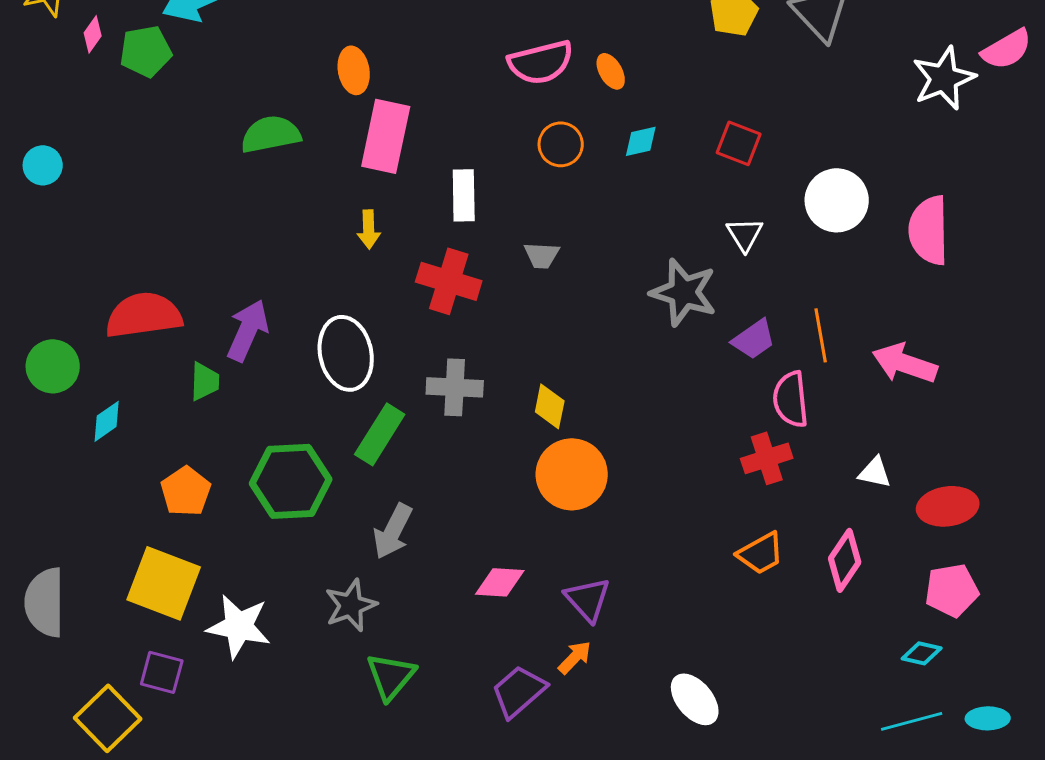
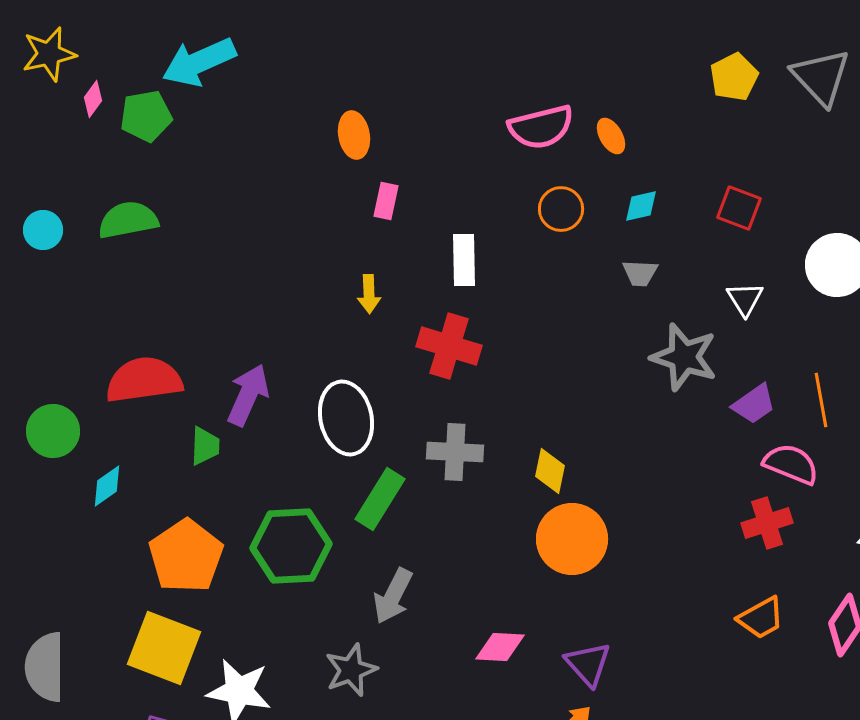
green semicircle: (271, 134) -> (128, 220), moved
pink rectangle: (386, 136) -> (386, 201), size x0.5
gray trapezoid: (542, 255) -> (640, 273), moved
pink semicircle: (791, 399) -> (791, 464), turned 118
orange pentagon: (186, 491) -> (186, 556), size x1.5

